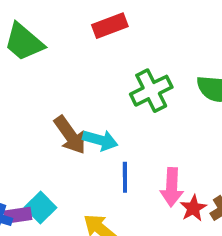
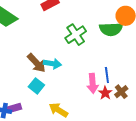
blue line: (125, 177) -> (107, 75), moved
cyan square: (40, 207) -> (36, 86), moved

